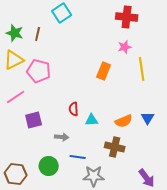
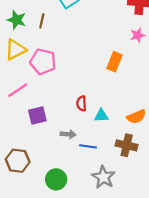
blue line: (78, 157) -> (88, 146), moved
green circle: (49, 166) -> (56, 179), moved
brown hexagon: (16, 174) -> (18, 161), moved
gray star: (94, 176) -> (103, 177), turned 30

